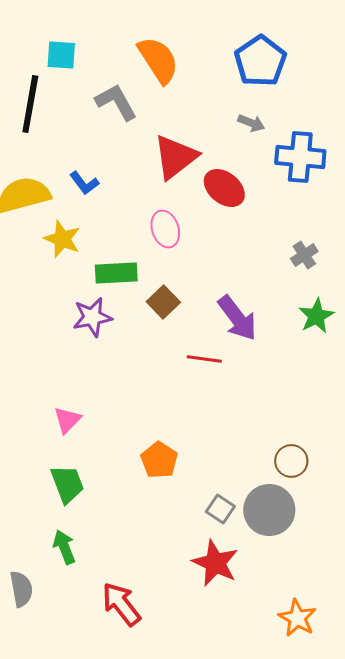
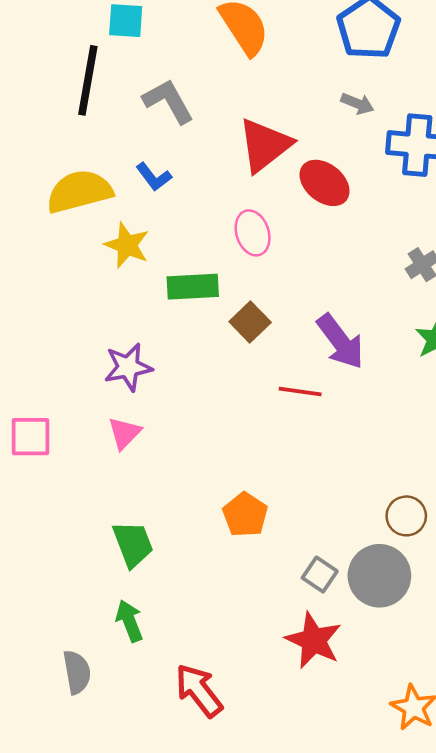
gray L-shape: (116, 102) -> (168, 101), moved
purple star: (92, 317) -> (128, 367), moved
pink triangle: (67, 420) -> (124, 433), moved

